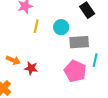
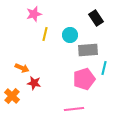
red star: (31, 68) -> (34, 83), moved
pink pentagon: (75, 71) -> (84, 79), turned 30

